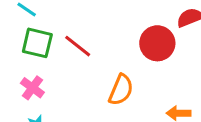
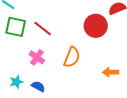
pink cross: (32, 88) -> (37, 57), moved

